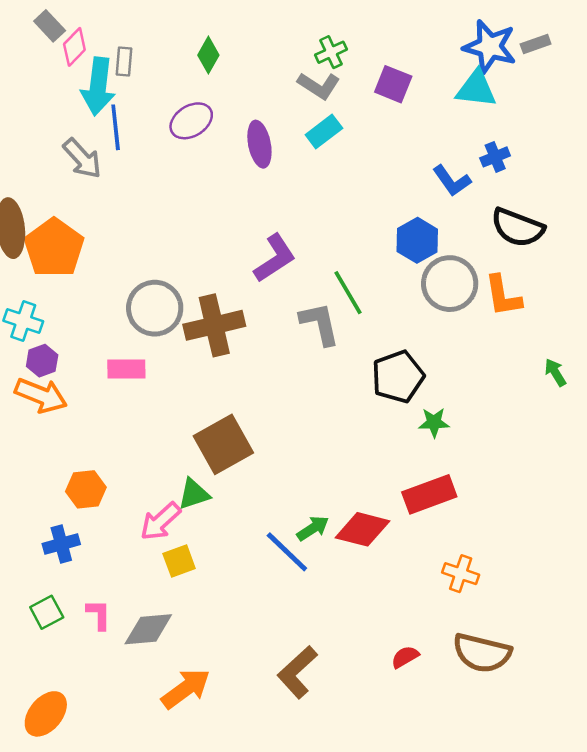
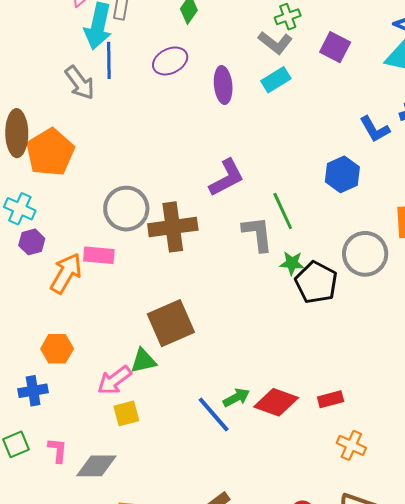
gray circle: (450, 284) -> (365, 254), moved
black pentagon: (398, 377) -> (316, 282), turned -30
orange arrow: (41, 395) -> (66, 273), moved, turned -87
green star: (434, 422) -> (292, 263), moved
red rectangle: (429, 494) -> (331, 399), moved, size x0.6

